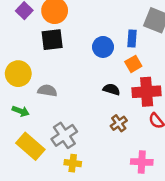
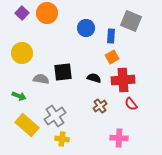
black square: (52, 40) -> (63, 72), moved
blue circle: (103, 47) -> (86, 28), moved
yellow circle: (18, 74) -> (22, 53), moved

